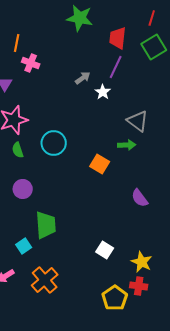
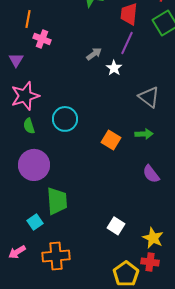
green arrow: (127, 145) -> (144, 134), moved
purple circle: (23, 189) -> (34, 165), size x1.6
orange cross: (45, 280) -> (56, 256), turned 36

